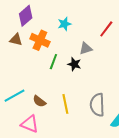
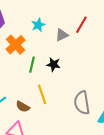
orange cross: (40, 40) -> (16, 45), turned 30
gray triangle: (86, 48) -> (62, 35), moved
yellow line: (65, 104) -> (42, 94), moved

